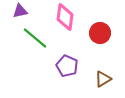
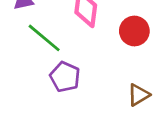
purple pentagon: (67, 66) -> (65, 77), moved

